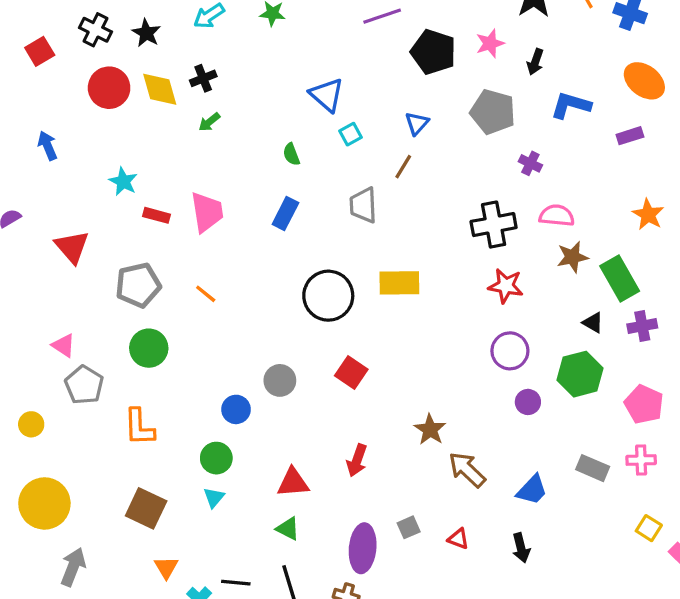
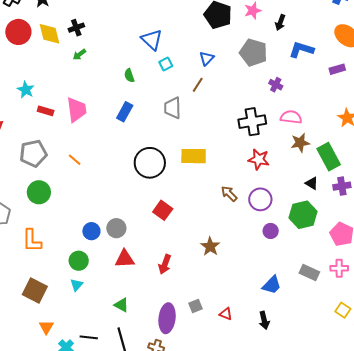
gray circle: (280, 380) -> (116, 228), moved
brown arrow: (467, 470) -> (229, 194), moved, size x0.7
red triangle: (293, 483) -> (125, 259), moved

